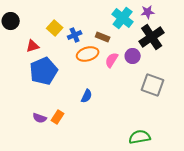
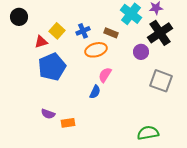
yellow square: (55, 28) -> (57, 31), moved
pink semicircle: (112, 60) -> (105, 75), moved
orange rectangle: (58, 117) -> (68, 123), moved, turned 48

